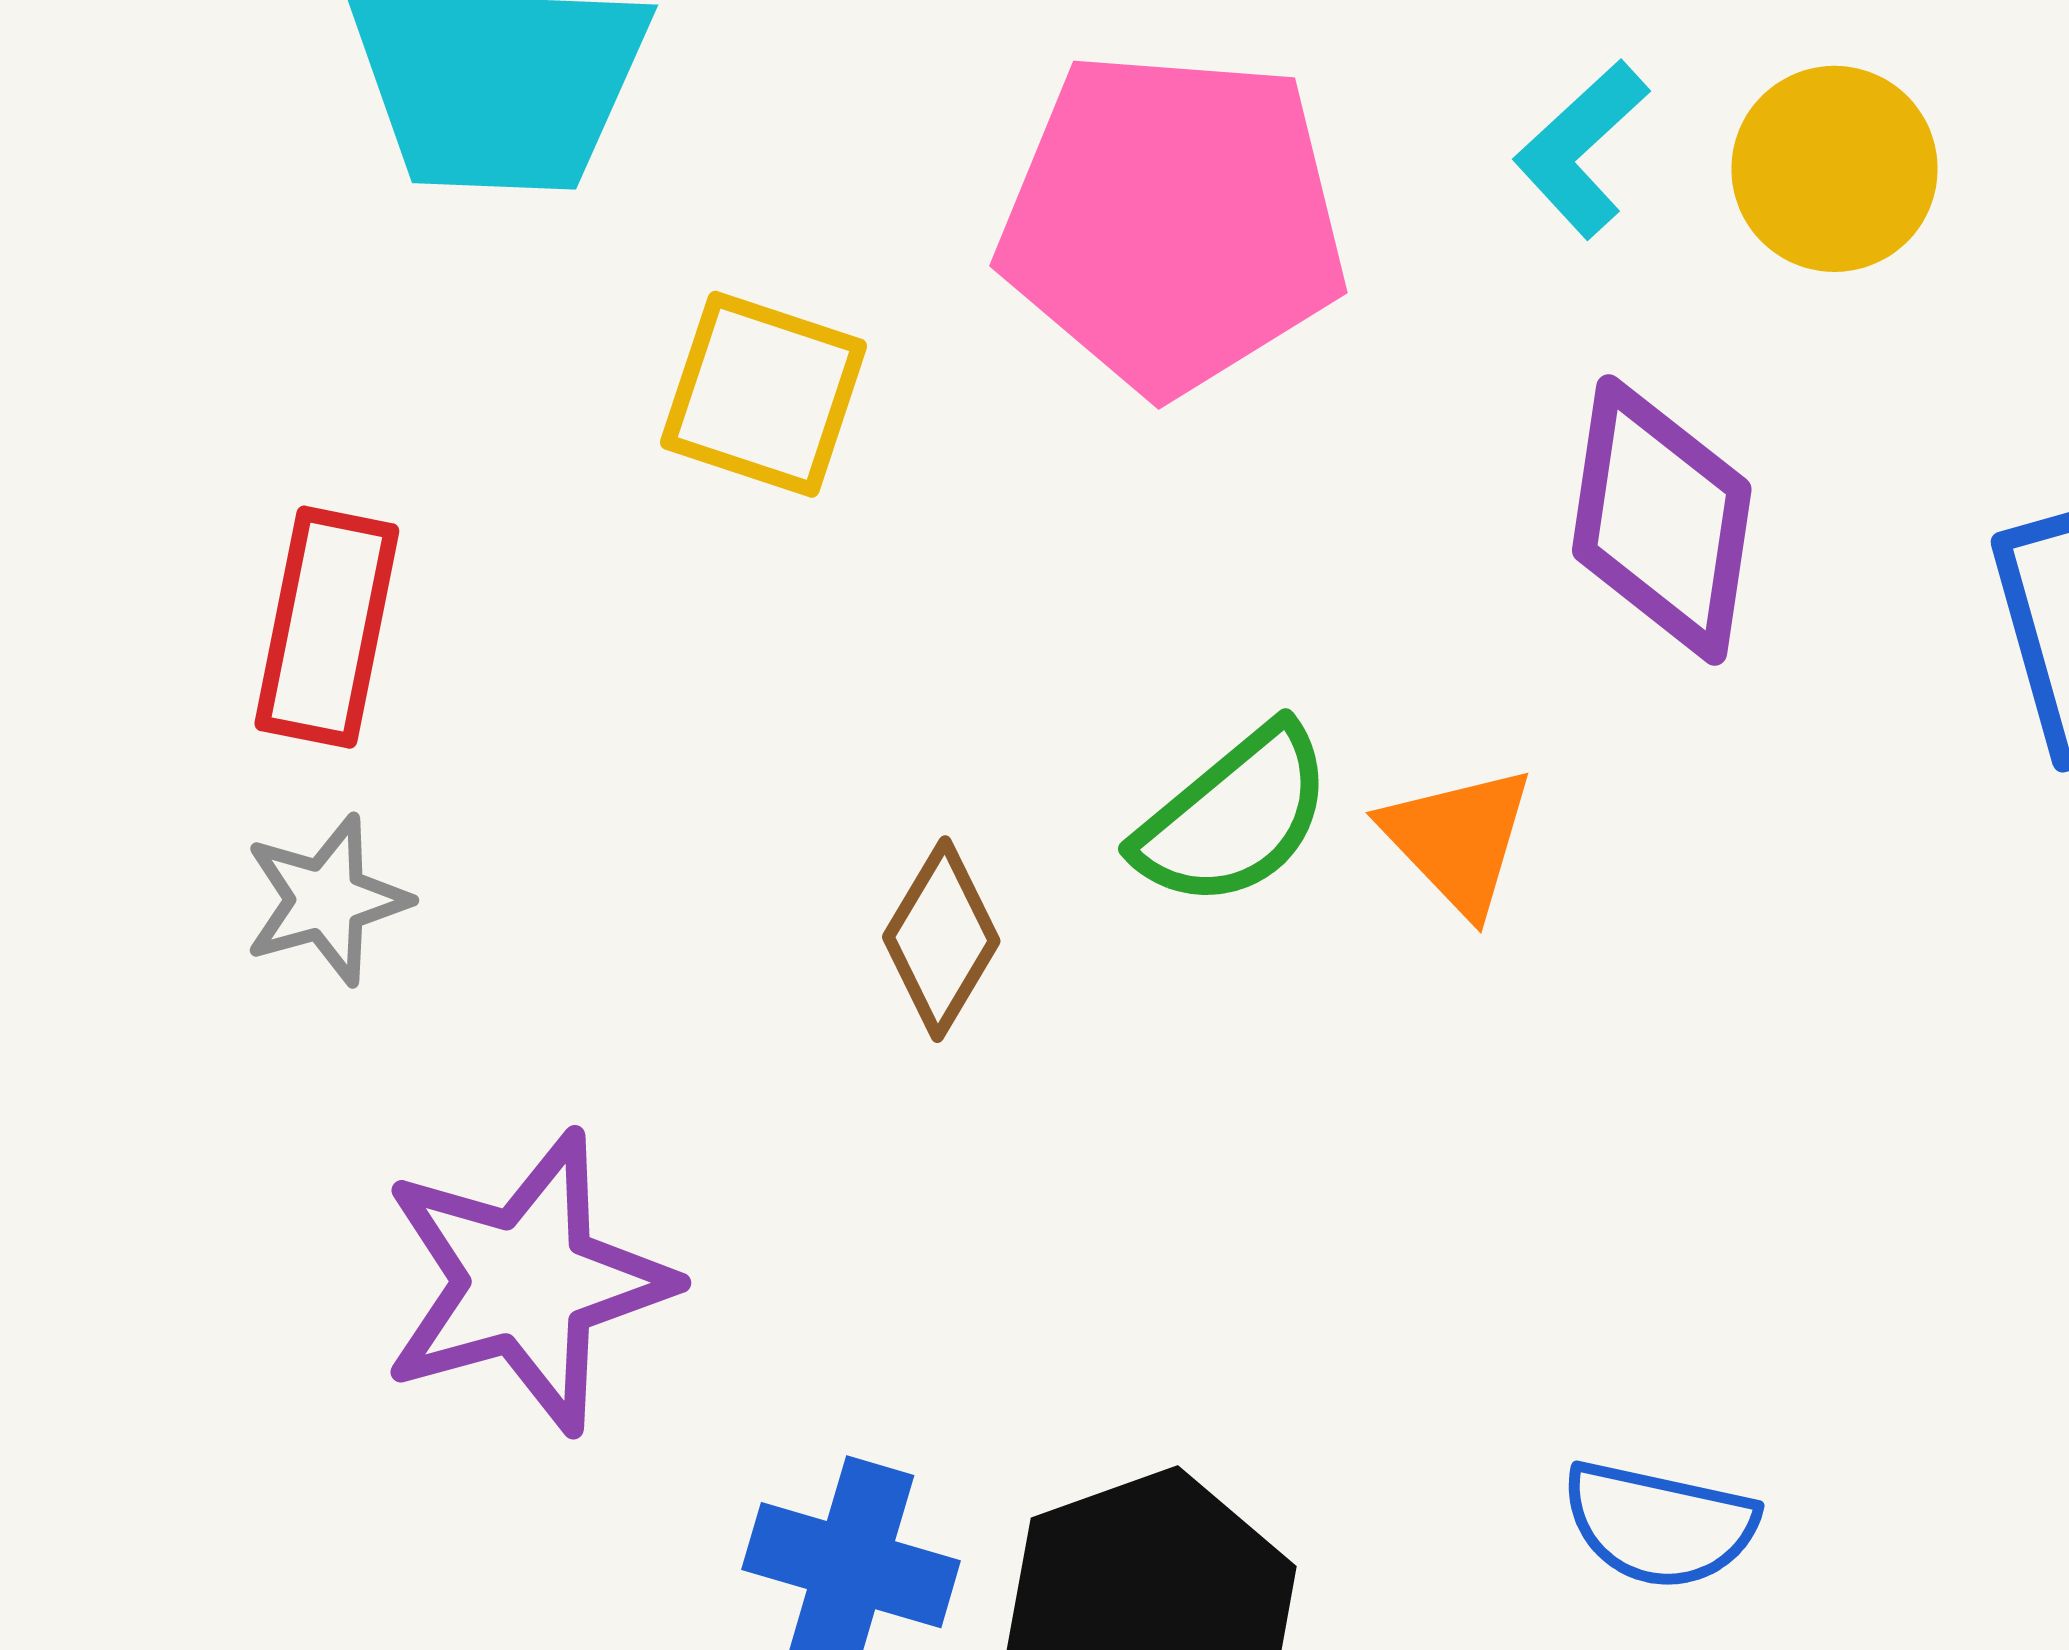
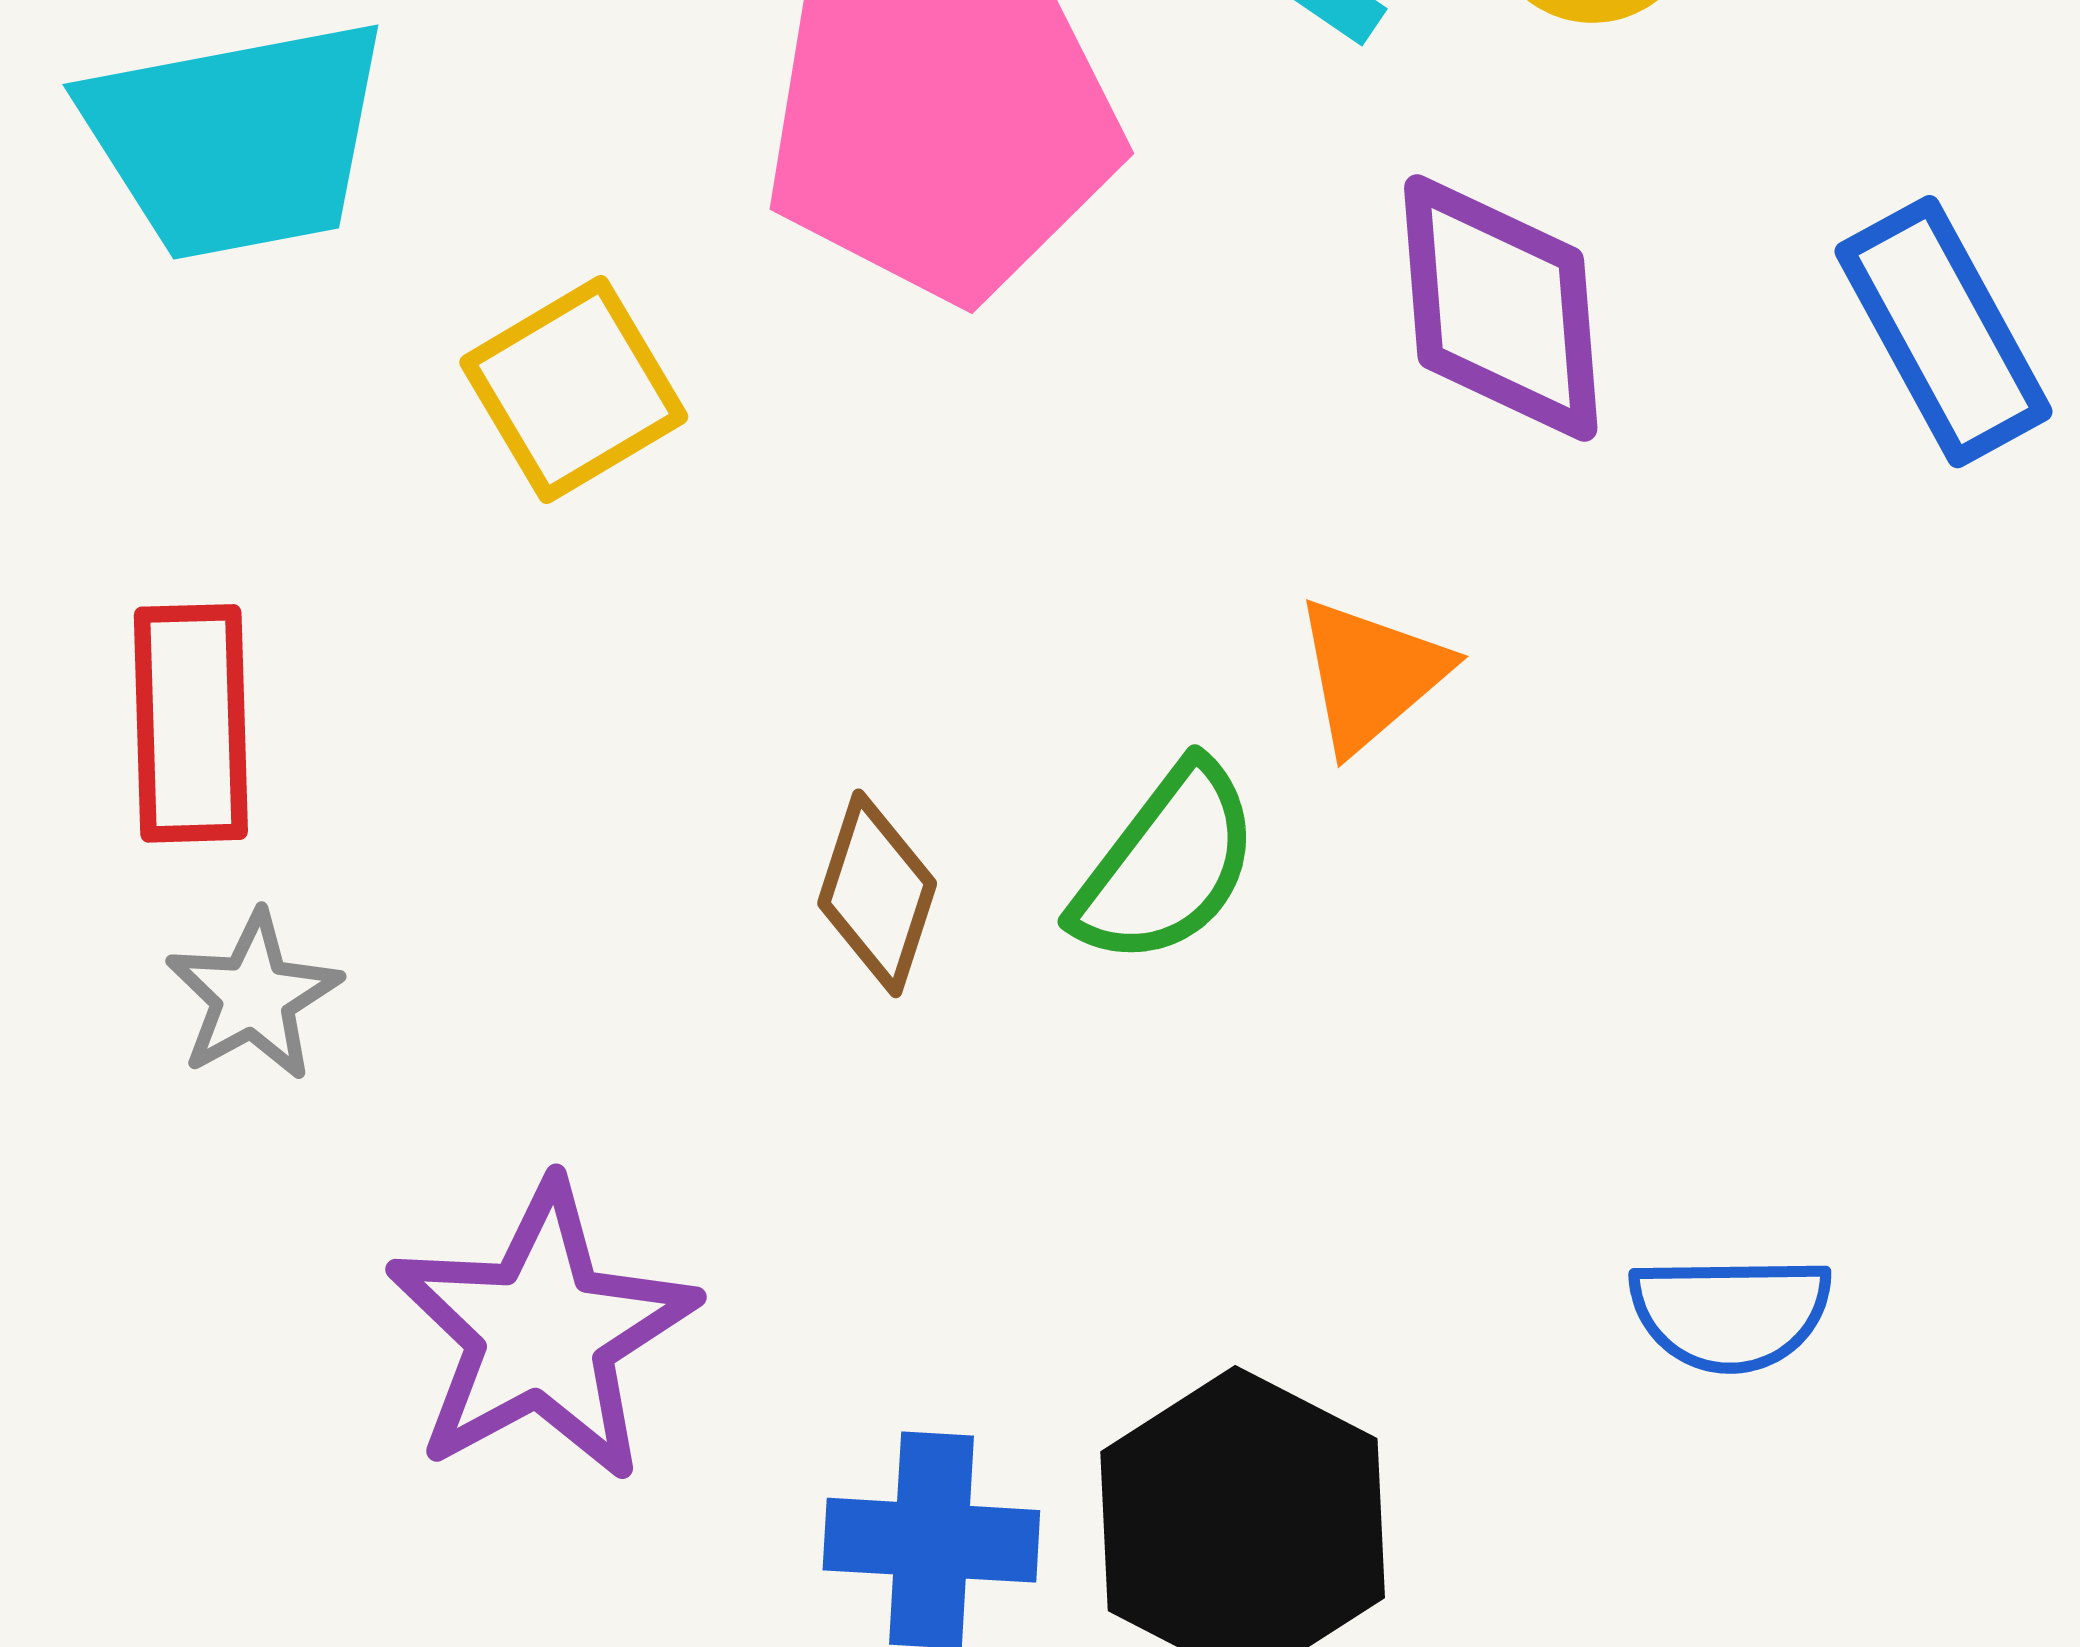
yellow square: (764, 394) -> (574, 390), turned -36
green semicircle: (1234, 817) -> (1167, 865), moved
orange triangle: (1458, 840) -> (1371, 675), turned 46

